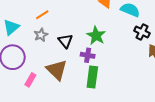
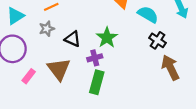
black triangle: (65, 41) -> (73, 39), turned -35
purple cross: (88, 55) -> (95, 58), turned -32

